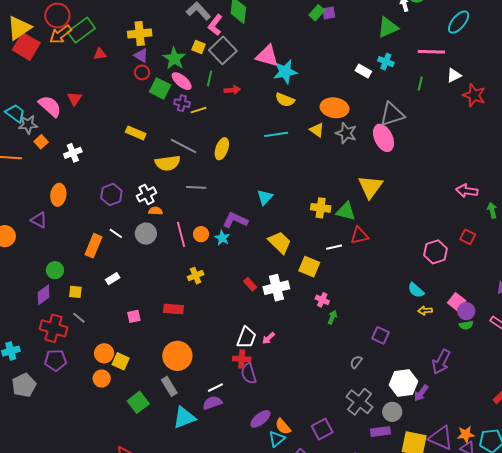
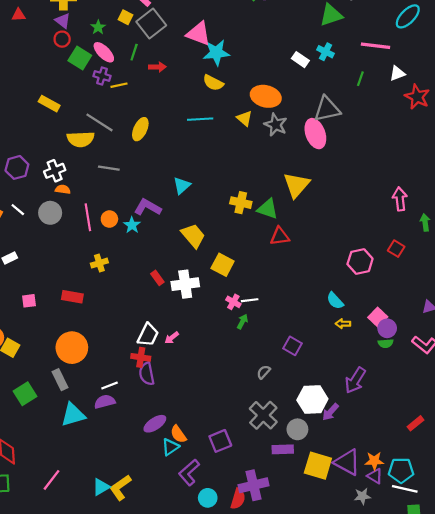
green star: (174, 58) -> (98, 27), size x0.6
pink arrow: (467, 191) -> (400, 199), turned 70
white line: (334, 247) -> (250, 300), moved

